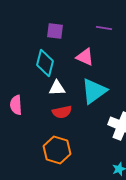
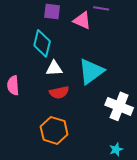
pink triangle: (85, 57) -> (82, 20), moved

